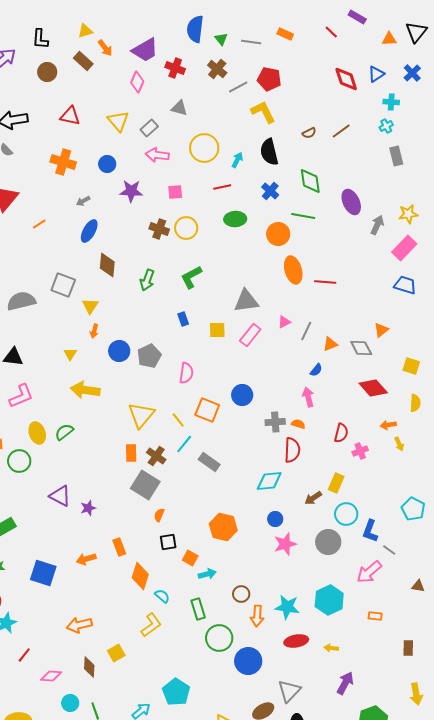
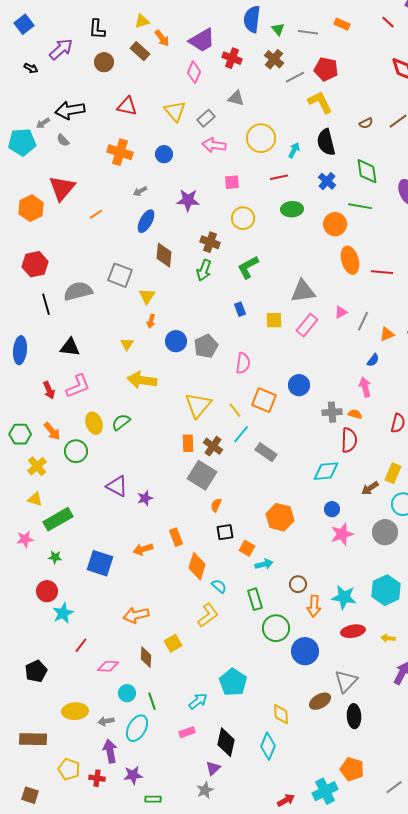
purple star: (131, 191) -> (188, 200), moved
brown cross: (159, 229) -> (210, 242), moved

